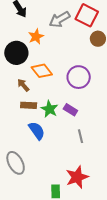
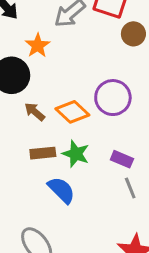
orange diamond: (42, 71) -> (72, 112), moved
brown arrow: (23, 85) -> (35, 112), moved
purple rectangle: (70, 110) -> (122, 159), moved

